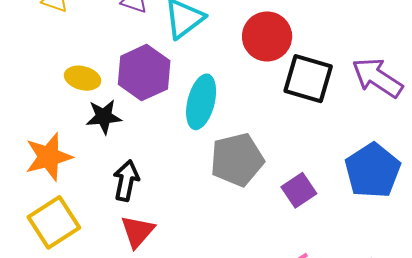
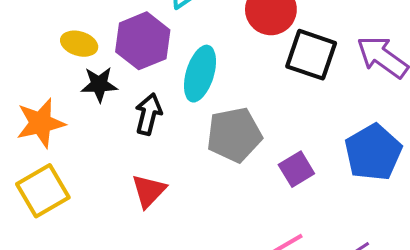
black arrow: (126, 181) -> (148, 114), moved
red triangle: (137, 232) -> (149, 191), moved

